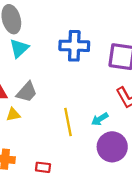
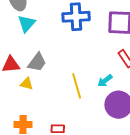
yellow triangle: (13, 115) -> (27, 84), turned 32

